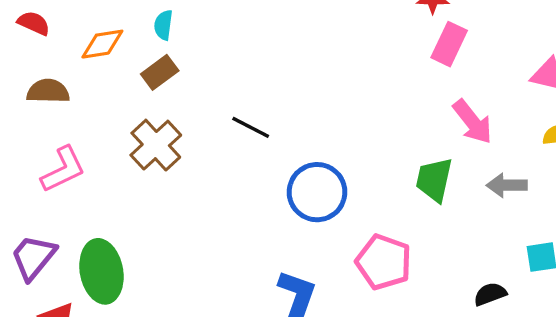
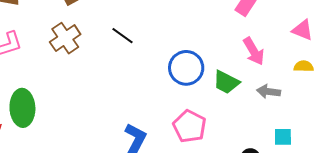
green trapezoid: (434, 180) -> (226, 82), turned -84
blue circle: (317, 192) -> (186, 68), moved

